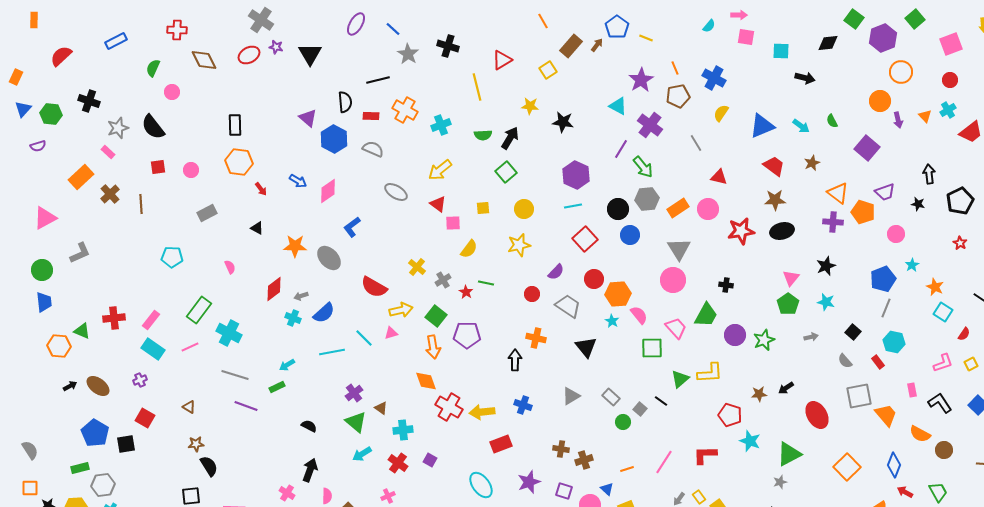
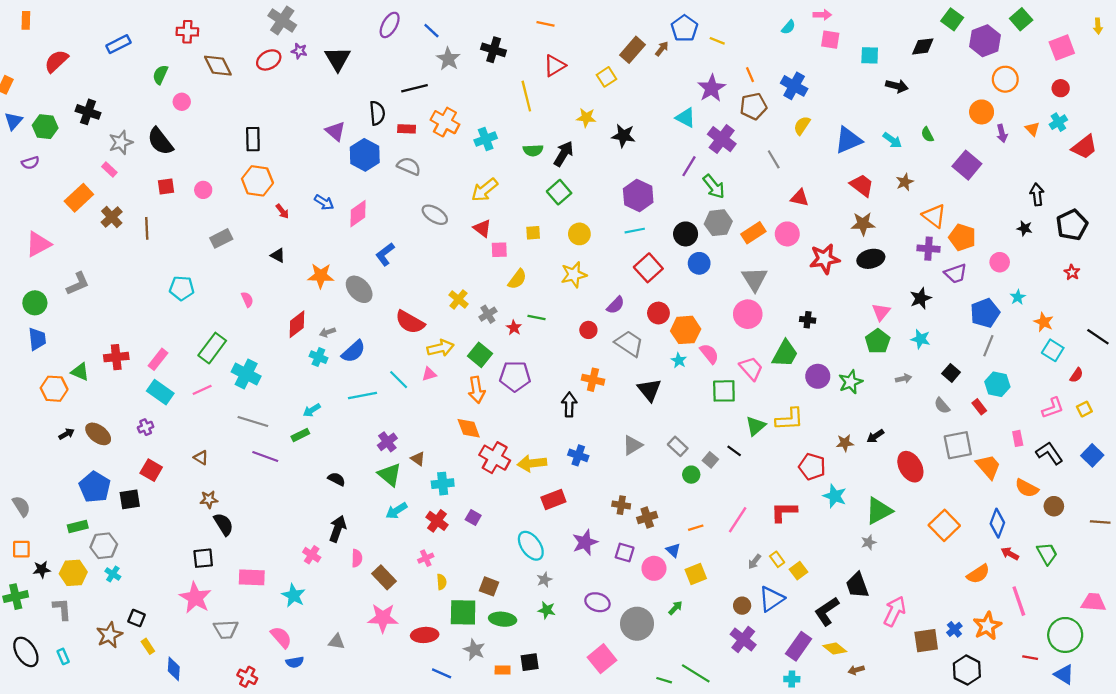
orange line: (543, 21) -> (546, 24), moved, turned -49
purple trapezoid: (885, 192) -> (956, 273), moved

